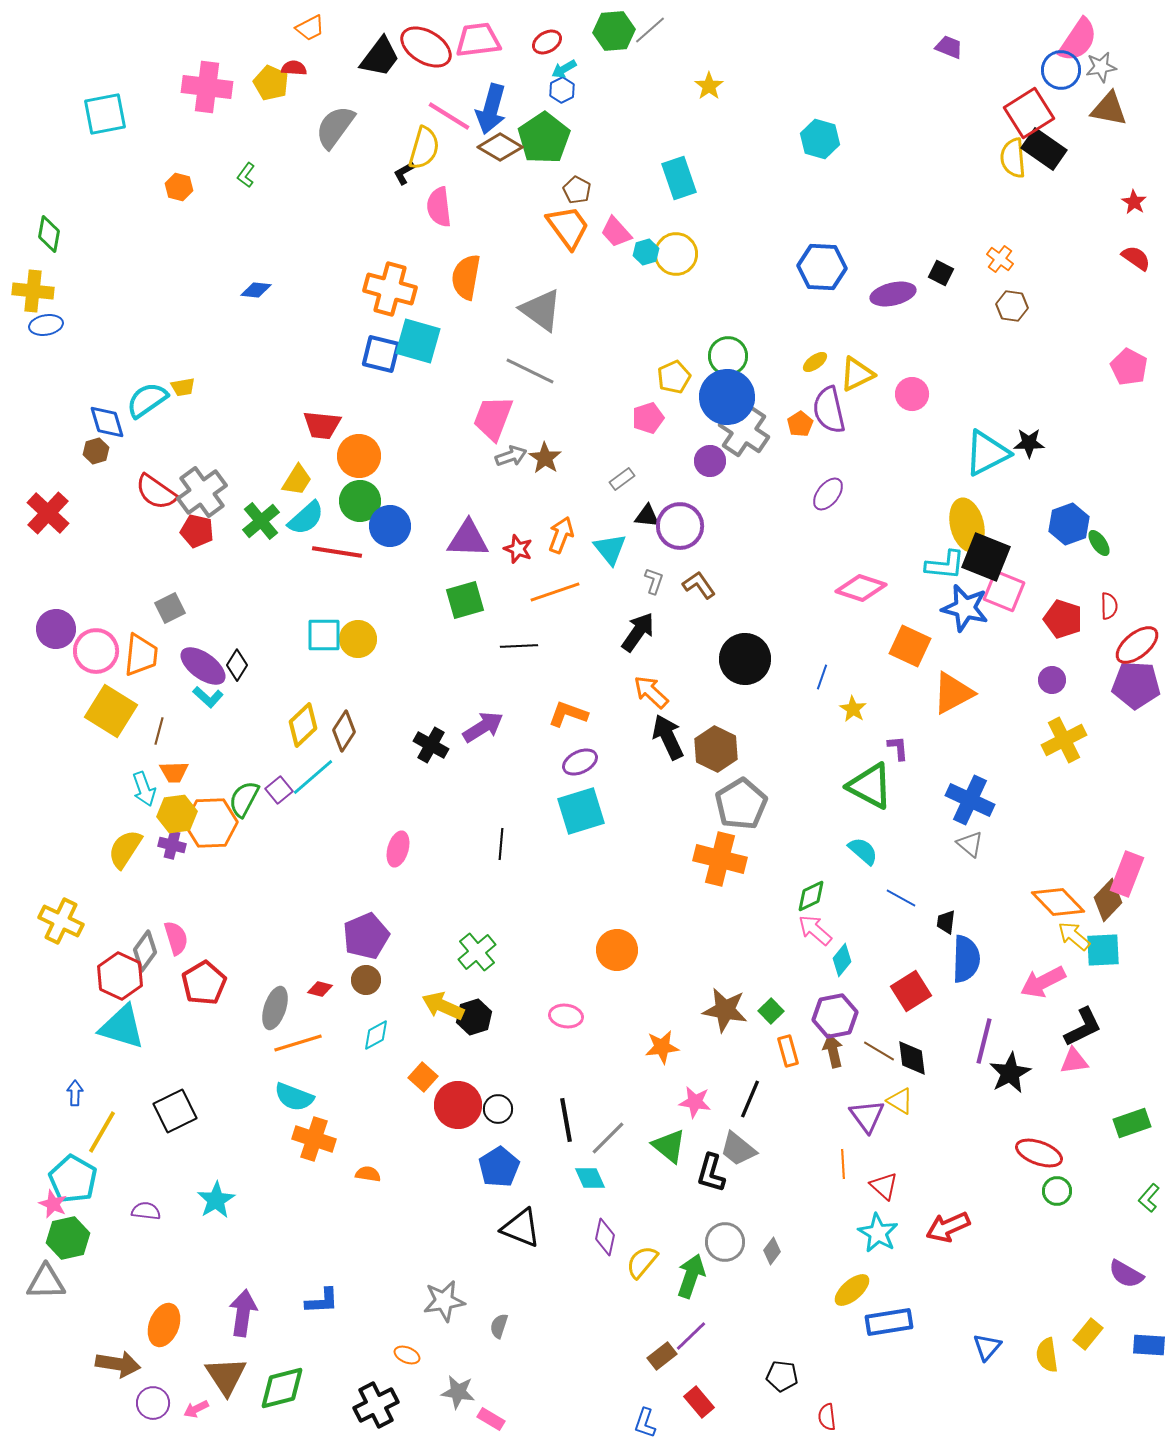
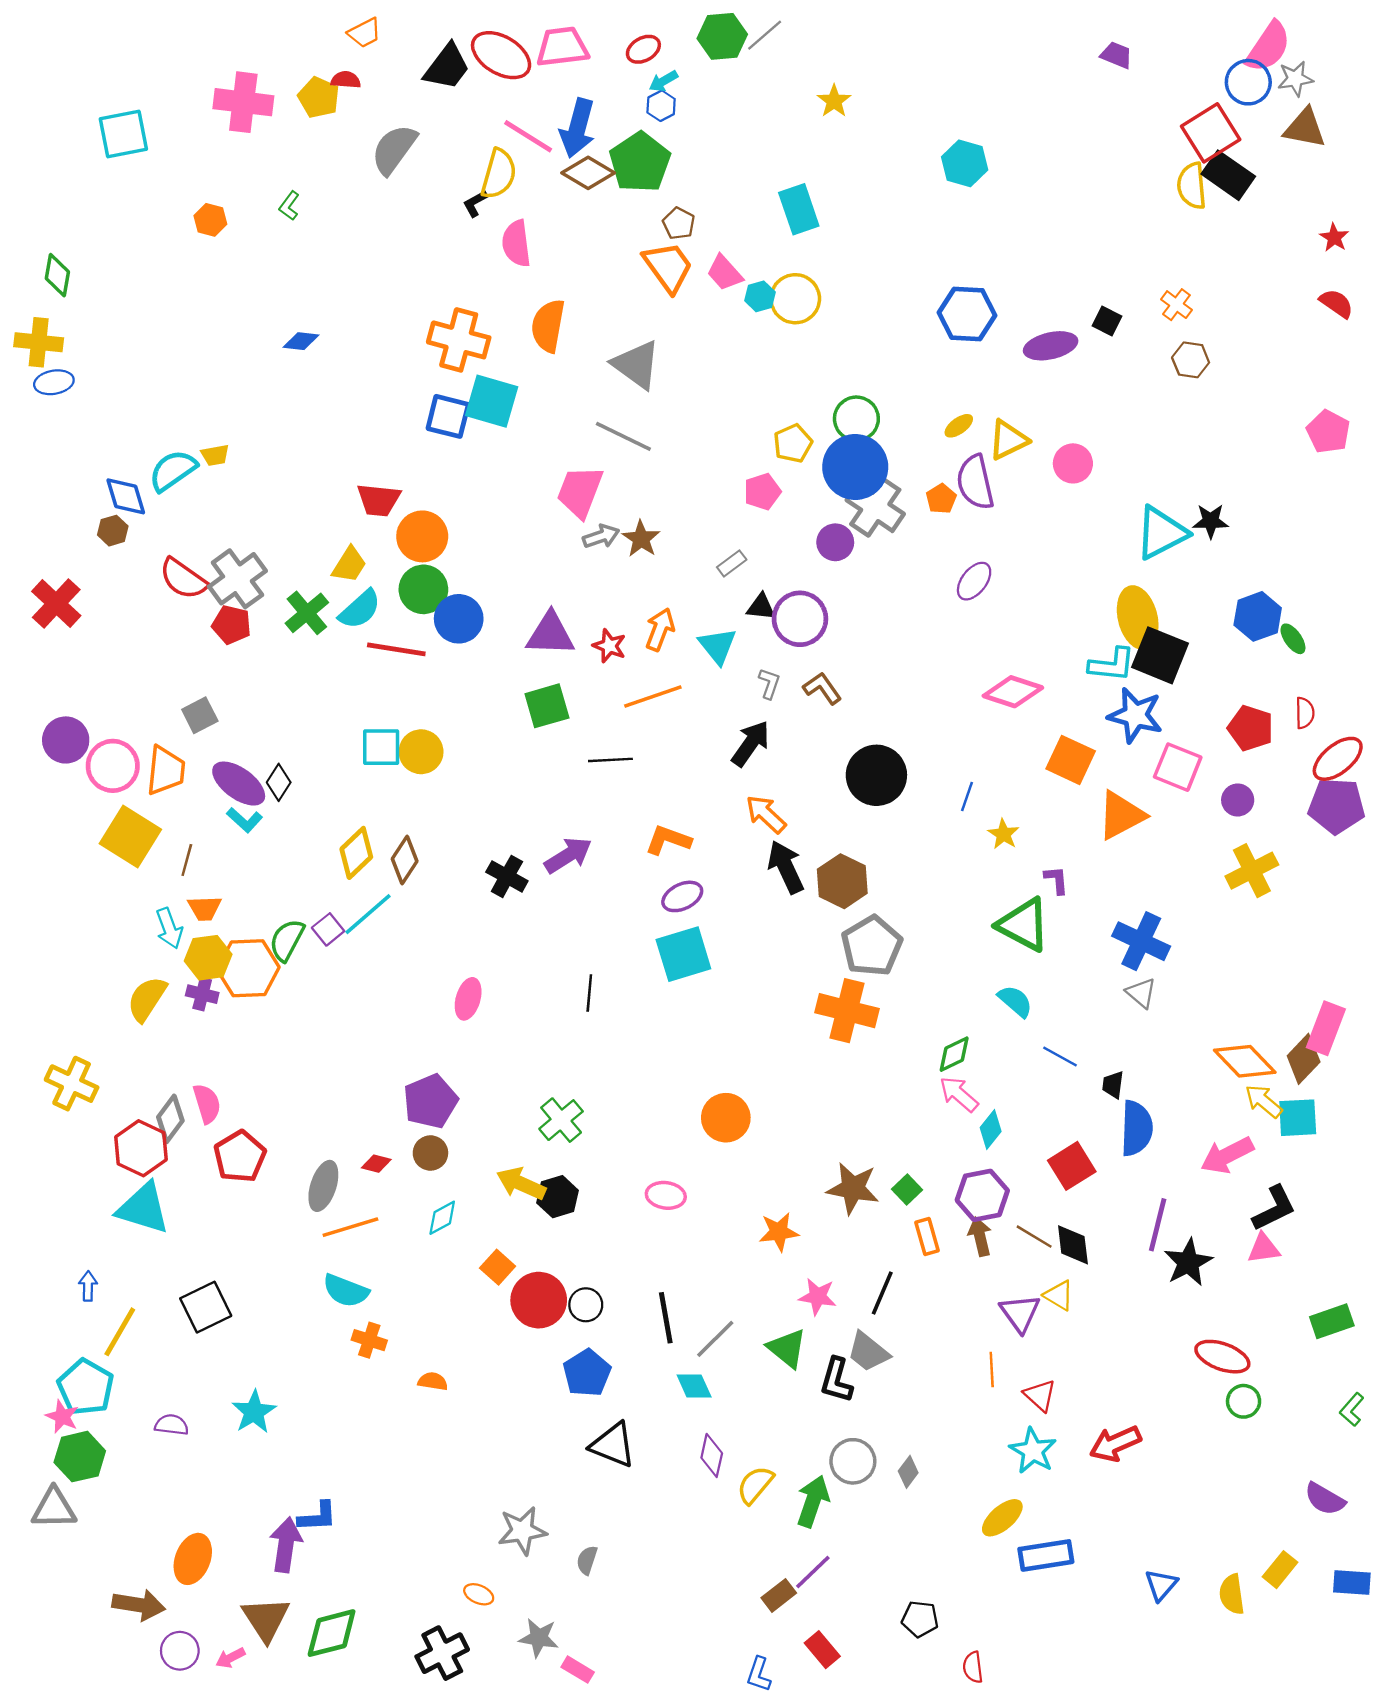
pink square: (1004, 591) -> (1178, 767), moved
orange cross: (314, 1139) -> (369, 1340), size x0.7
blue L-shape: (322, 1301) -> (317, 1517), moved

